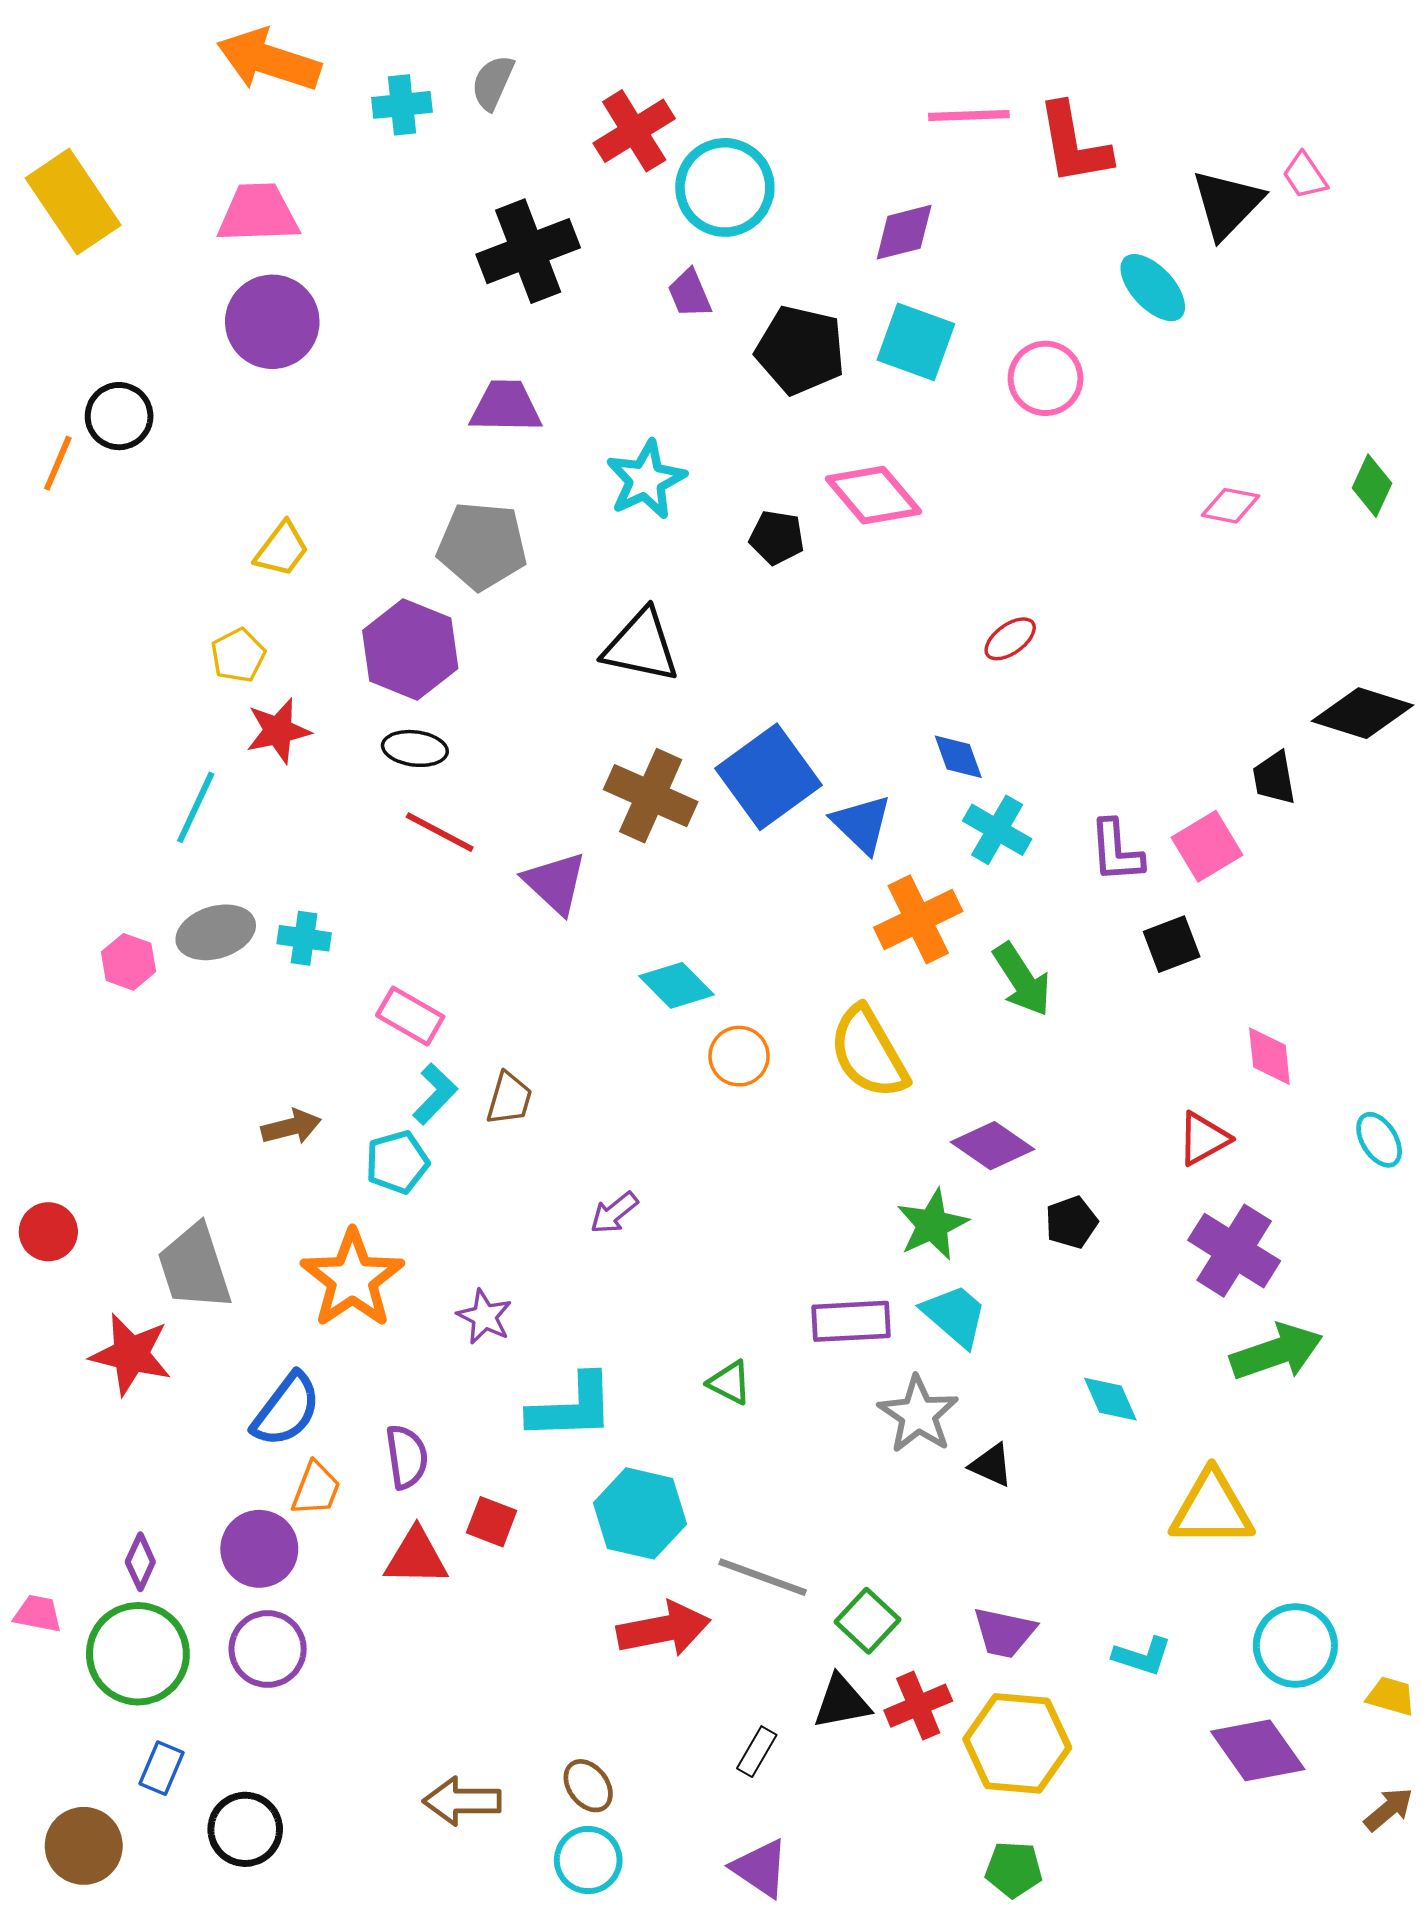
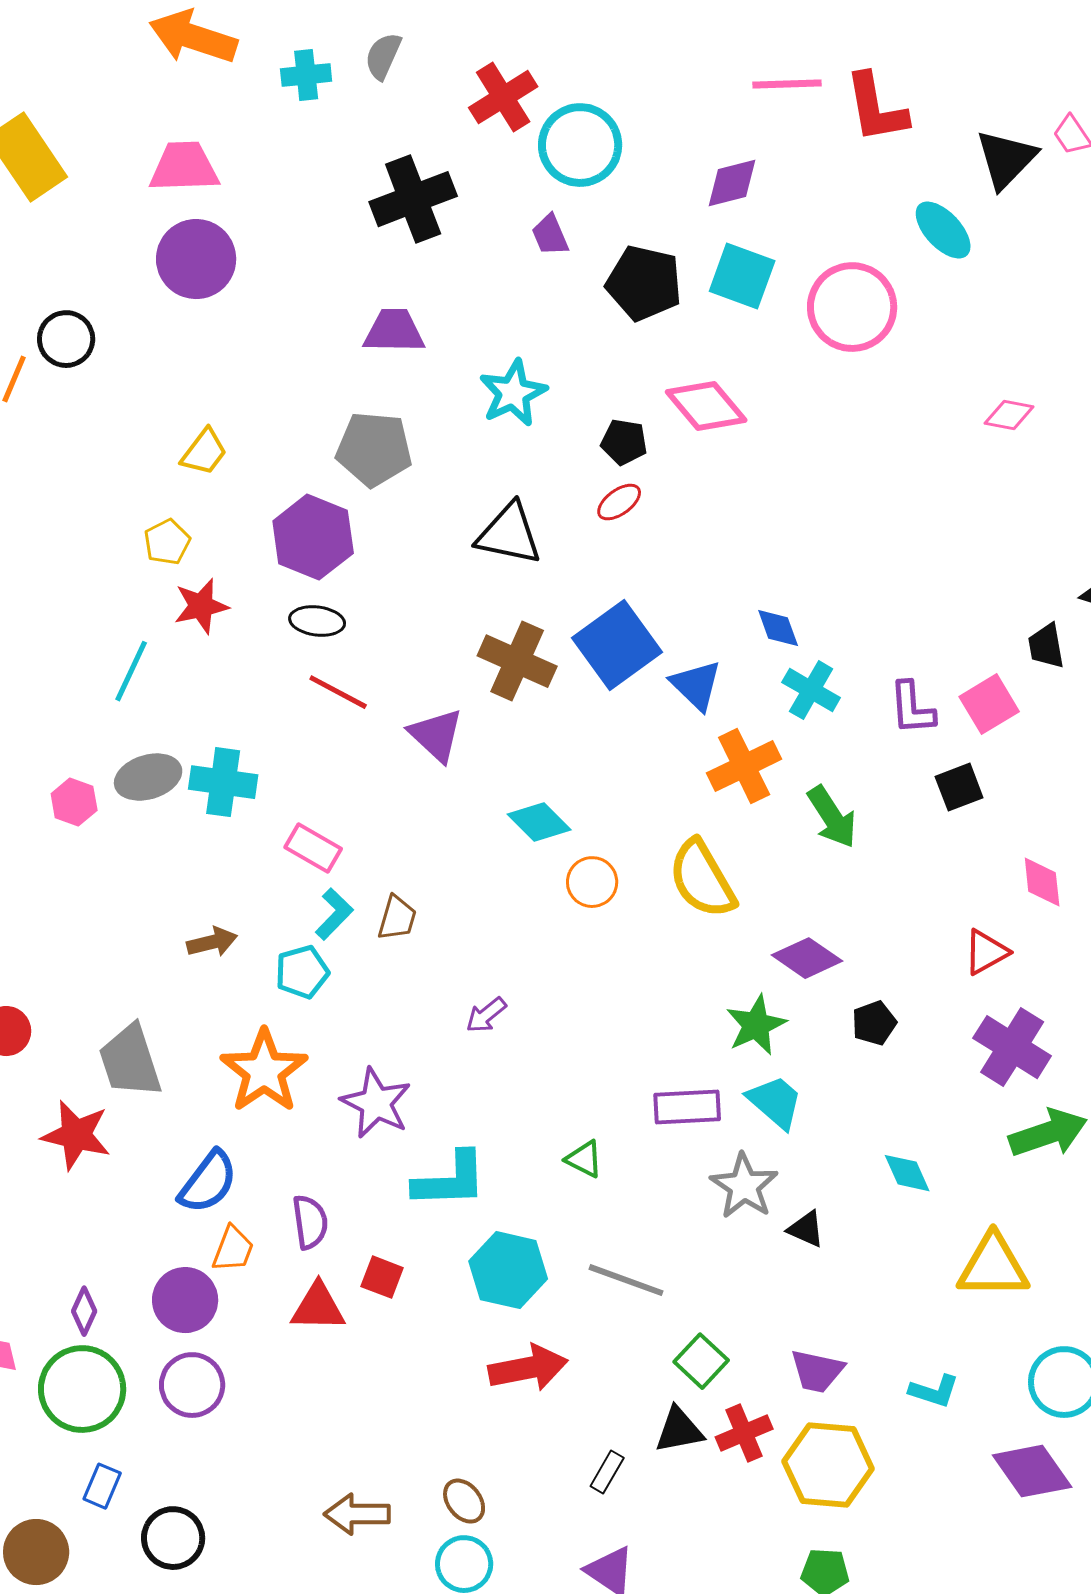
pink circle: (1046, 378) -> (852, 307), size x1.4
red ellipse: (1010, 639) -> (619, 502), moved
cyan cross: (304, 938) -> (223, 782), size x1.5
purple star: (484, 1317) -> (376, 1103), size x1.5
gray line: (763, 1577) -> (626, 1280), moved

